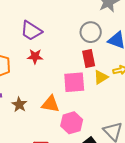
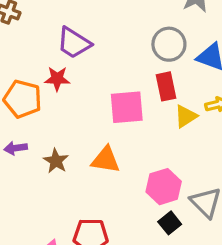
red star: (35, 56) -> (57, 79), moved
pink square: (74, 82) -> (127, 107), moved
pink hexagon: (72, 123) -> (164, 187), moved

